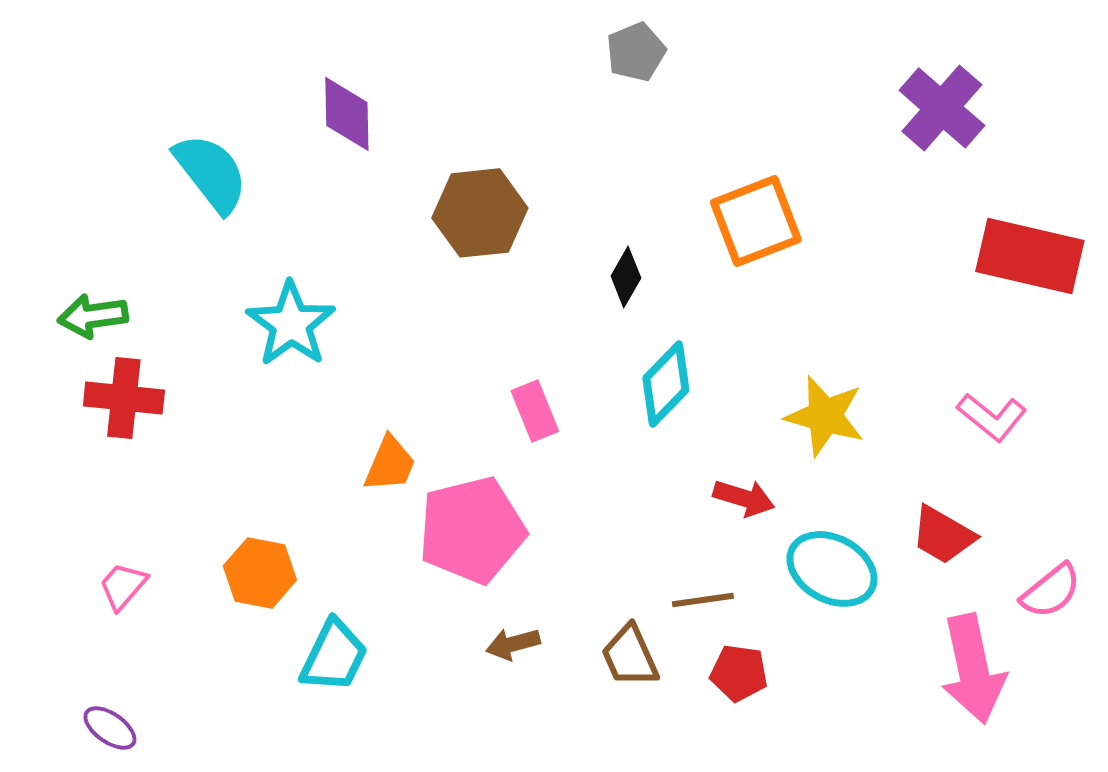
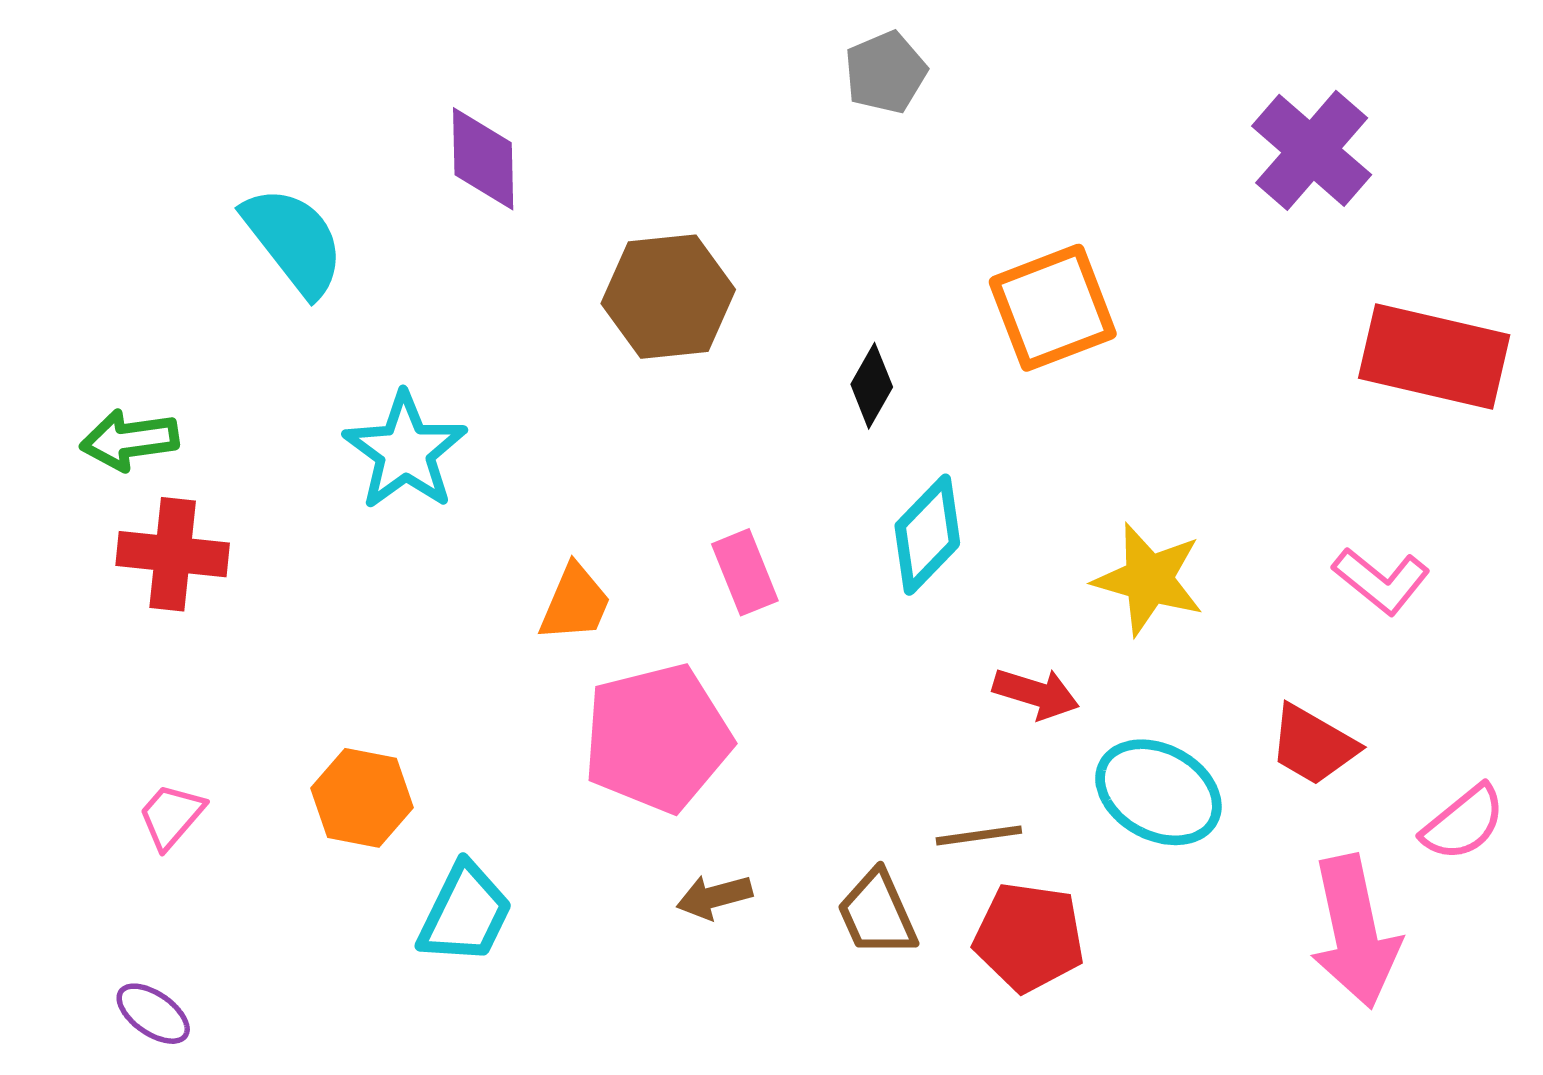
orange trapezoid: (390, 464) -> (575, 603), moved
red pentagon: (739, 673) -> (1029, 937), size x1.4

